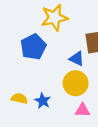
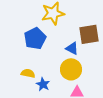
yellow semicircle: (19, 98) -> (28, 73), moved

